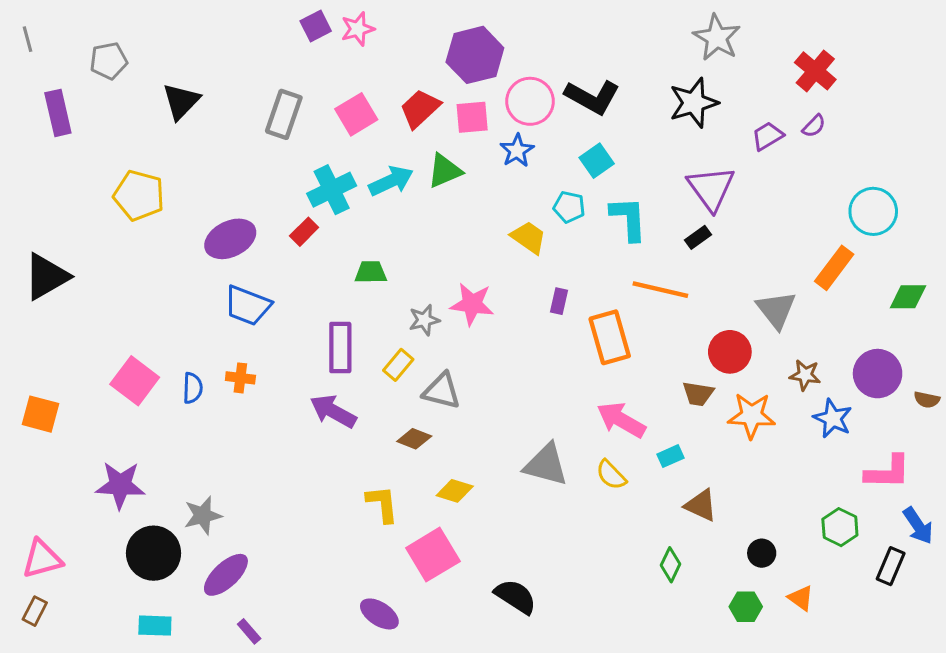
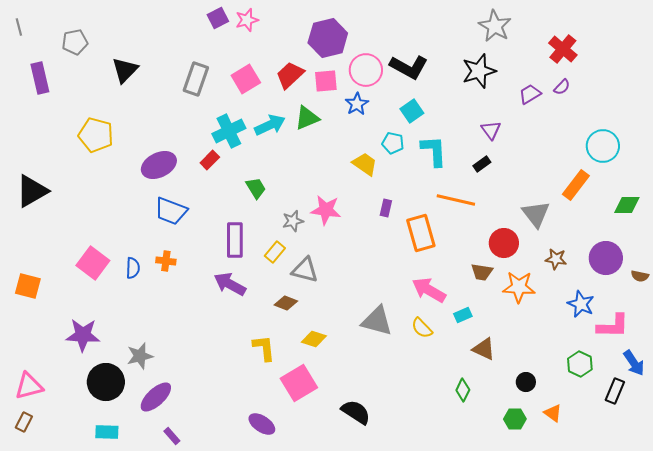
purple triangle: (711, 188) -> (491, 130), size x0.6
green trapezoid: (371, 272) -> (256, 188), turned 60
blue star: (833, 418) -> (581, 304), moved

